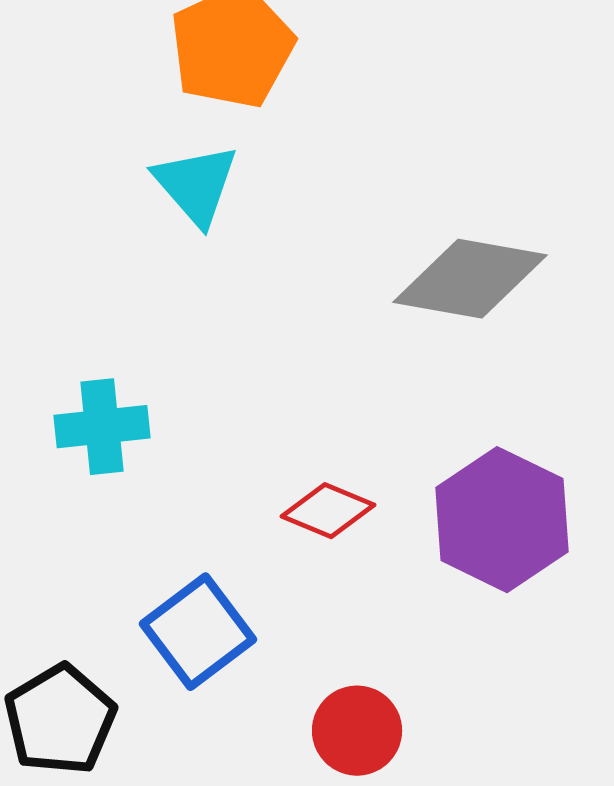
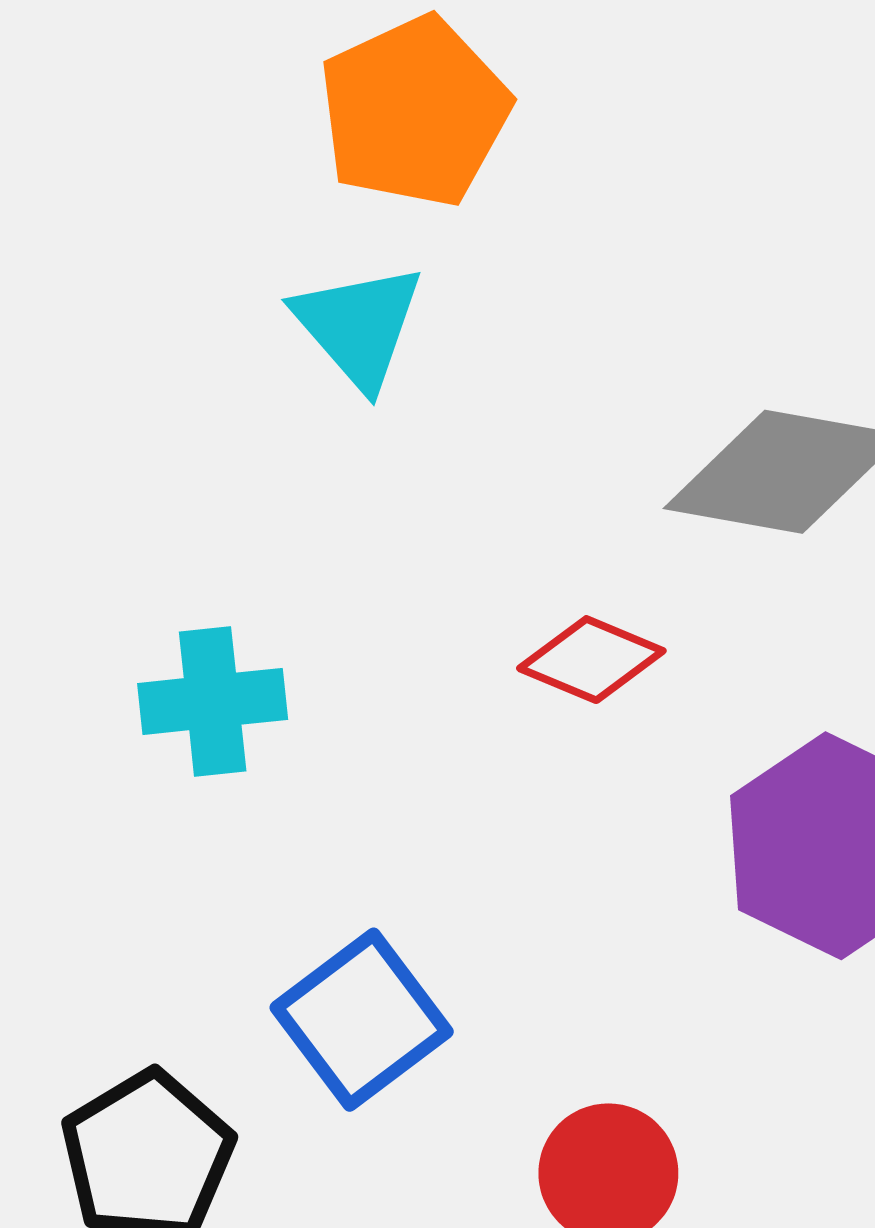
red diamond: (328, 511) -> (591, 660), moved

